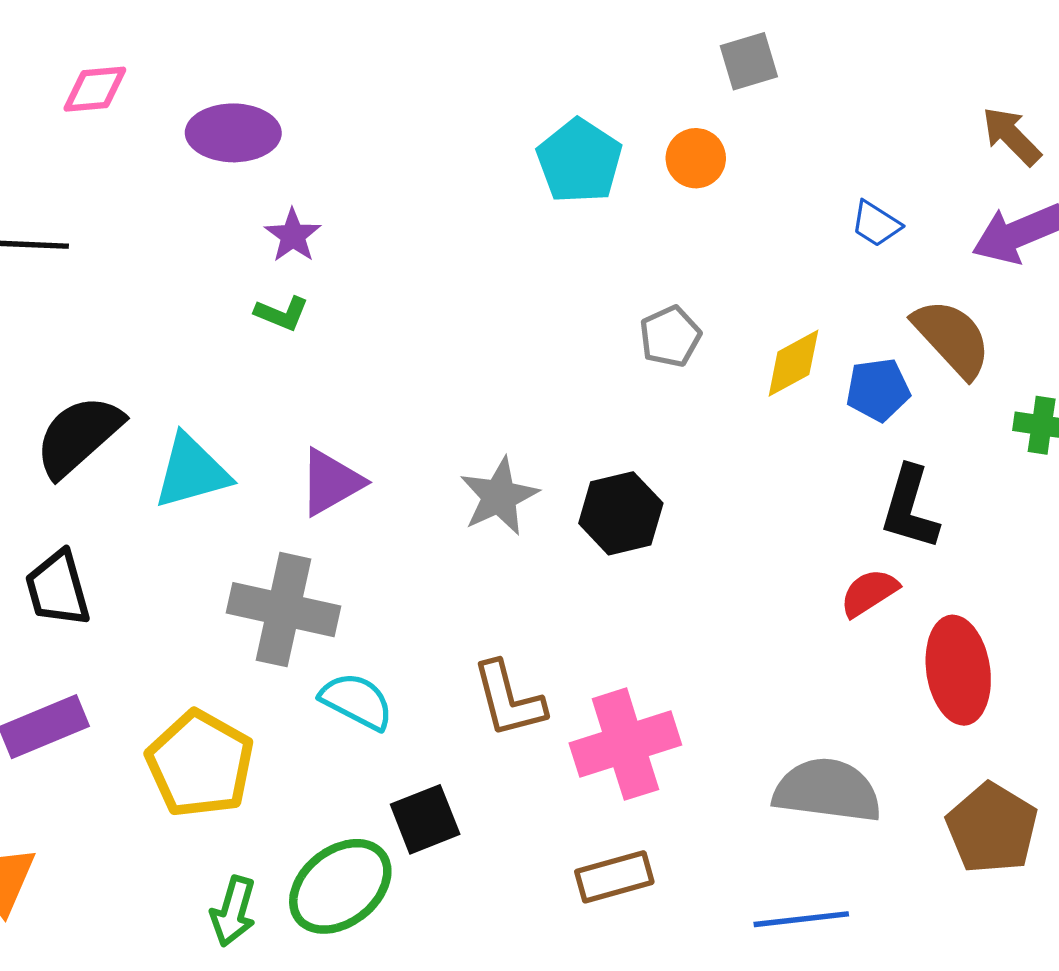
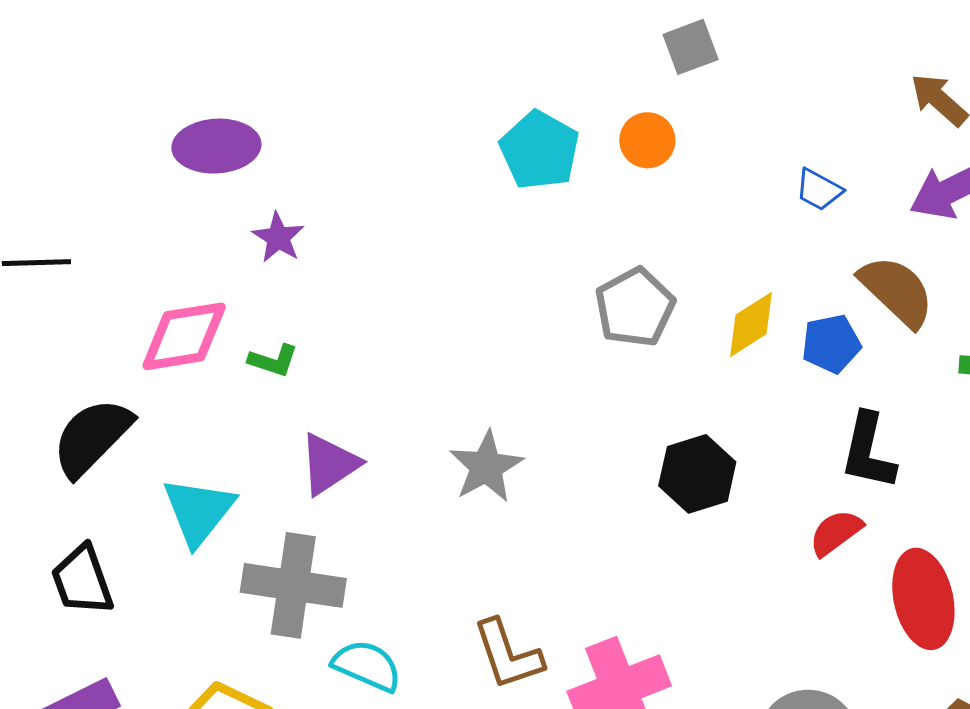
pink diamond: (95, 89) -> (184, 336), moved, size x1.5
green L-shape: (282, 313) -> (273, 361), moved
gray pentagon: (670, 336) -> (635, 307), size x1.4
cyan triangle: (192, 472) -> (199, 511), moved, turned -32
black hexagon: (621, 513) -> (697, 474), moved

